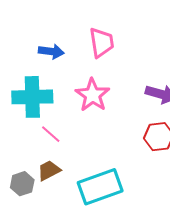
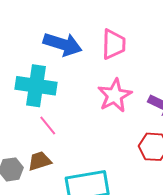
blue arrow: (51, 51) -> (63, 44), size x1.5
pink star: (93, 95) -> (115, 95), moved

